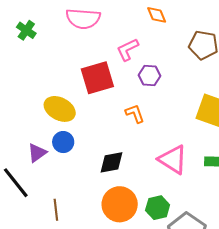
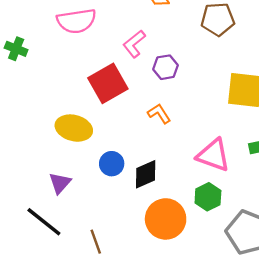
blue circle: (63, 142) -> (112, 164), moved
green hexagon: (158, 208) -> (208, 197), moved

